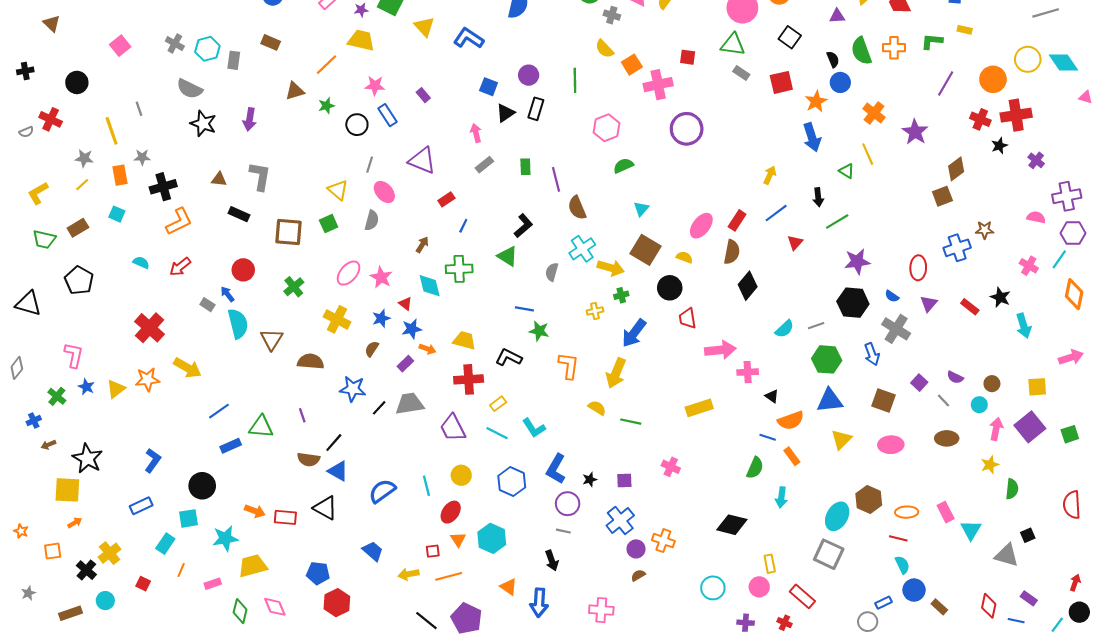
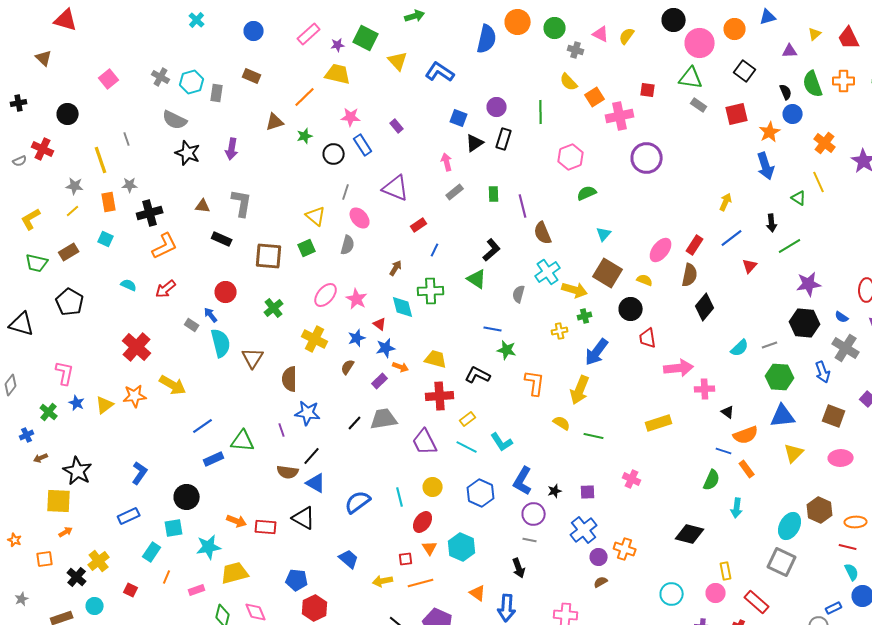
brown semicircle: (311, 362) -> (290, 379), turned -95
blue star: (353, 389) -> (308, 413), moved

